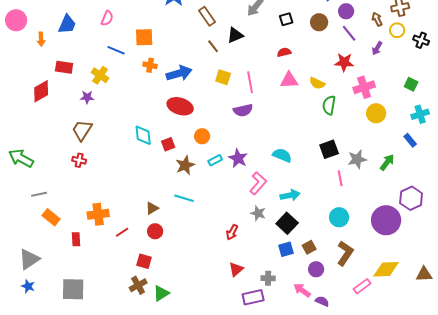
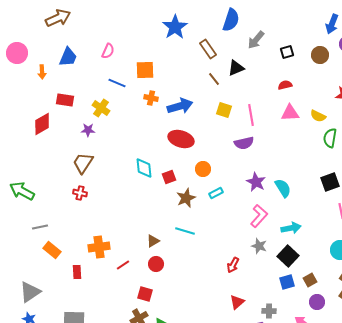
cyan semicircle: (282, 155) -> (283, 188), turned 36
purple star: (238, 158) -> (256, 182), moved

